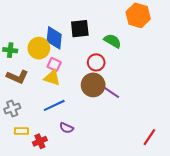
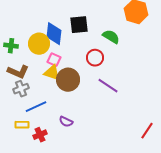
brown circle: (93, 85) -> (68, 80), moved
blue line: (54, 105) -> (36, 107), moved
gray cross: (12, 108) -> (21, 89), moved

